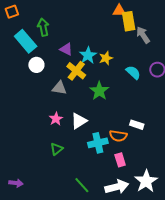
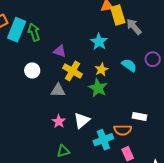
cyan rectangle: (26, 41) -> (17, 30), moved, turned 70
cyan star: (88, 55) -> (99, 42), moved
yellow star: (106, 58) -> (101, 70), moved
green triangle: (57, 149) -> (63, 151), turned 32

